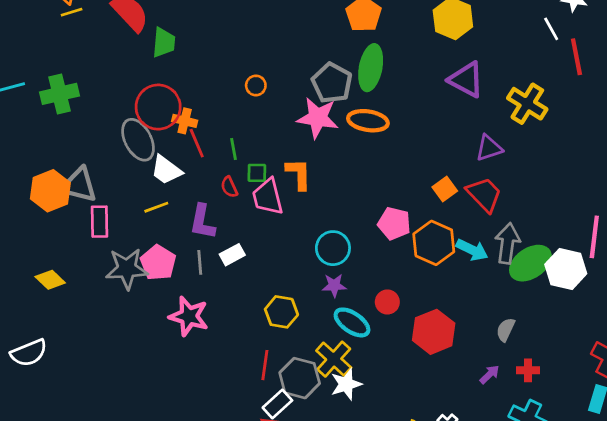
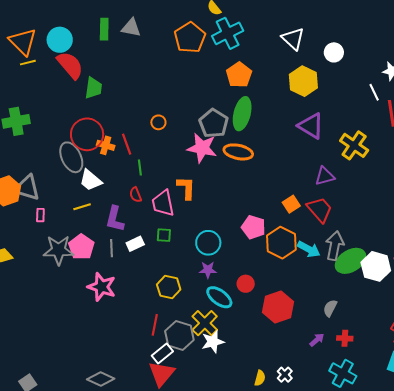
red line: (197, 143) -> (127, 144), moved
green square: (257, 173) -> (164, 235), moved
pink rectangle: (100, 222) -> (40, 215), size x0.6

